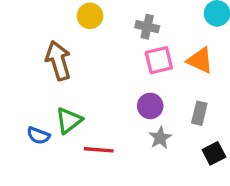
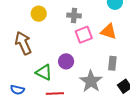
purple circle: (150, 106) -> (66, 61), moved
green triangle: (69, 120) -> (44, 72), moved, turned -48
gray star: (160, 138) -> (91, 81), size x1.6

